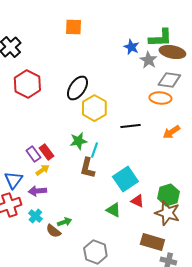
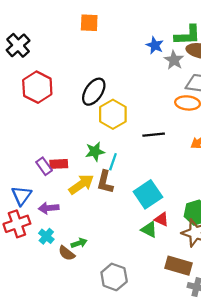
red rectangle: (46, 152) -> (59, 164), turned -56
yellow arrow: (42, 170) -> (81, 184), moved, size x1.6
green triangle: (113, 210) -> (149, 229), moved

